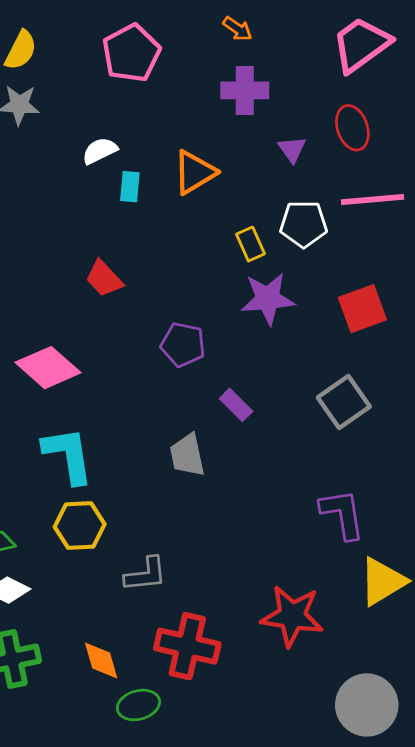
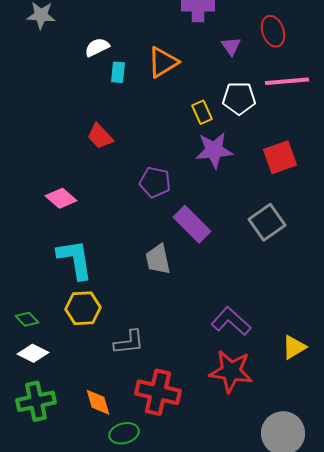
pink diamond: (48, 368) -> (61, 198), size x0.7
purple rectangle: (236, 405) -> (192, 224), size x1.6
purple L-shape: (342, 514) -> (231, 321), moved, turned -39
yellow triangle: (383, 582) -> (294, 347), size x0.7

